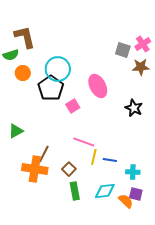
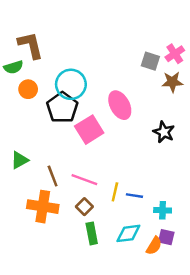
pink square: (73, 106) -> (89, 130), size x1.6
pink line: (84, 142) -> (84, 180), moved
brown line: (44, 154) -> (53, 176), moved, turned -48
orange semicircle: (126, 201) -> (154, 246), turned 77

